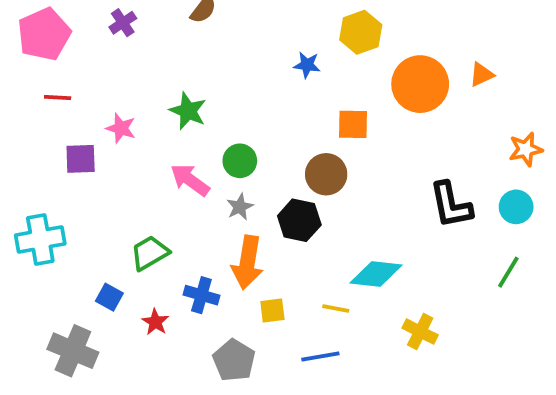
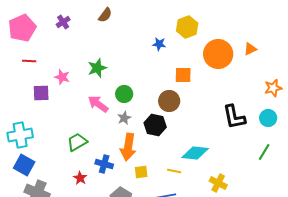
green star: (188, 111) -> (97, 68), turned 30
blue square: (109, 297) -> (24, 165), moved, size x1.5

